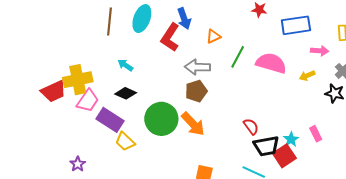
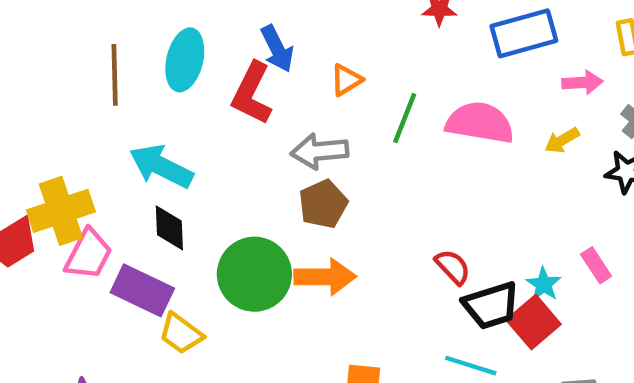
cyan arrow: (125, 65) -> (161, 166), size x1.8
black diamond: (126, 93) -> (169, 228), turned 70
orange arrow: (193, 124) -> (325, 277), turned -40

